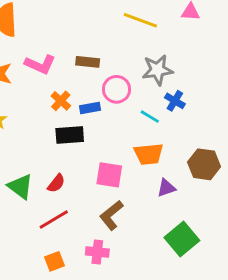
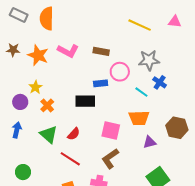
orange cross: (61, 101) -> (47, 105), moved
red line: (54, 220) -> (70, 159), turned 60

